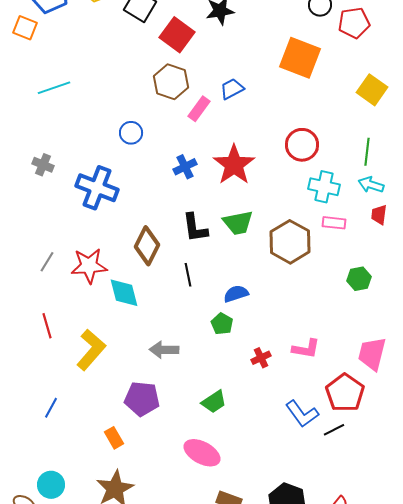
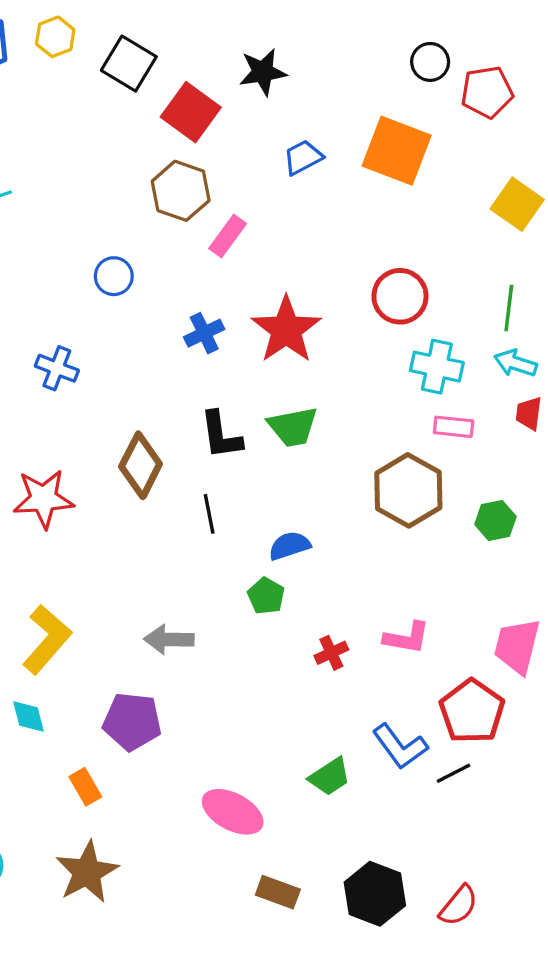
blue trapezoid: (232, 89) -> (303, 157), moved
blue cross: (97, 188) -> (57, 368), size x0.6
brown hexagon: (290, 242) -> (408, 490), moved
cyan diamond: (124, 293) -> (28, 716), moved, size x0.7
green trapezoid: (214, 402) -> (330, 777), moved

